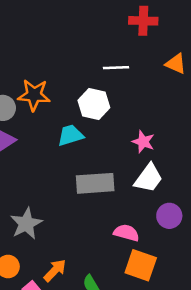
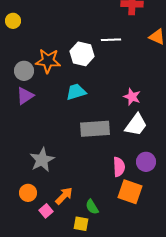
white hexagon: (94, 104) -> (82, 54), moved
purple circle: (169, 216) -> (146, 162), moved
pink semicircle: (126, 233) -> (119, 167), turned 72

